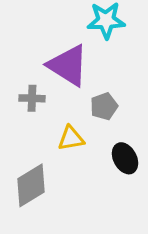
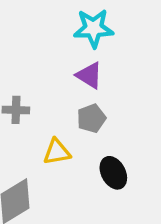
purple triangle: (68, 65) -> (89, 75), moved, size x0.6

